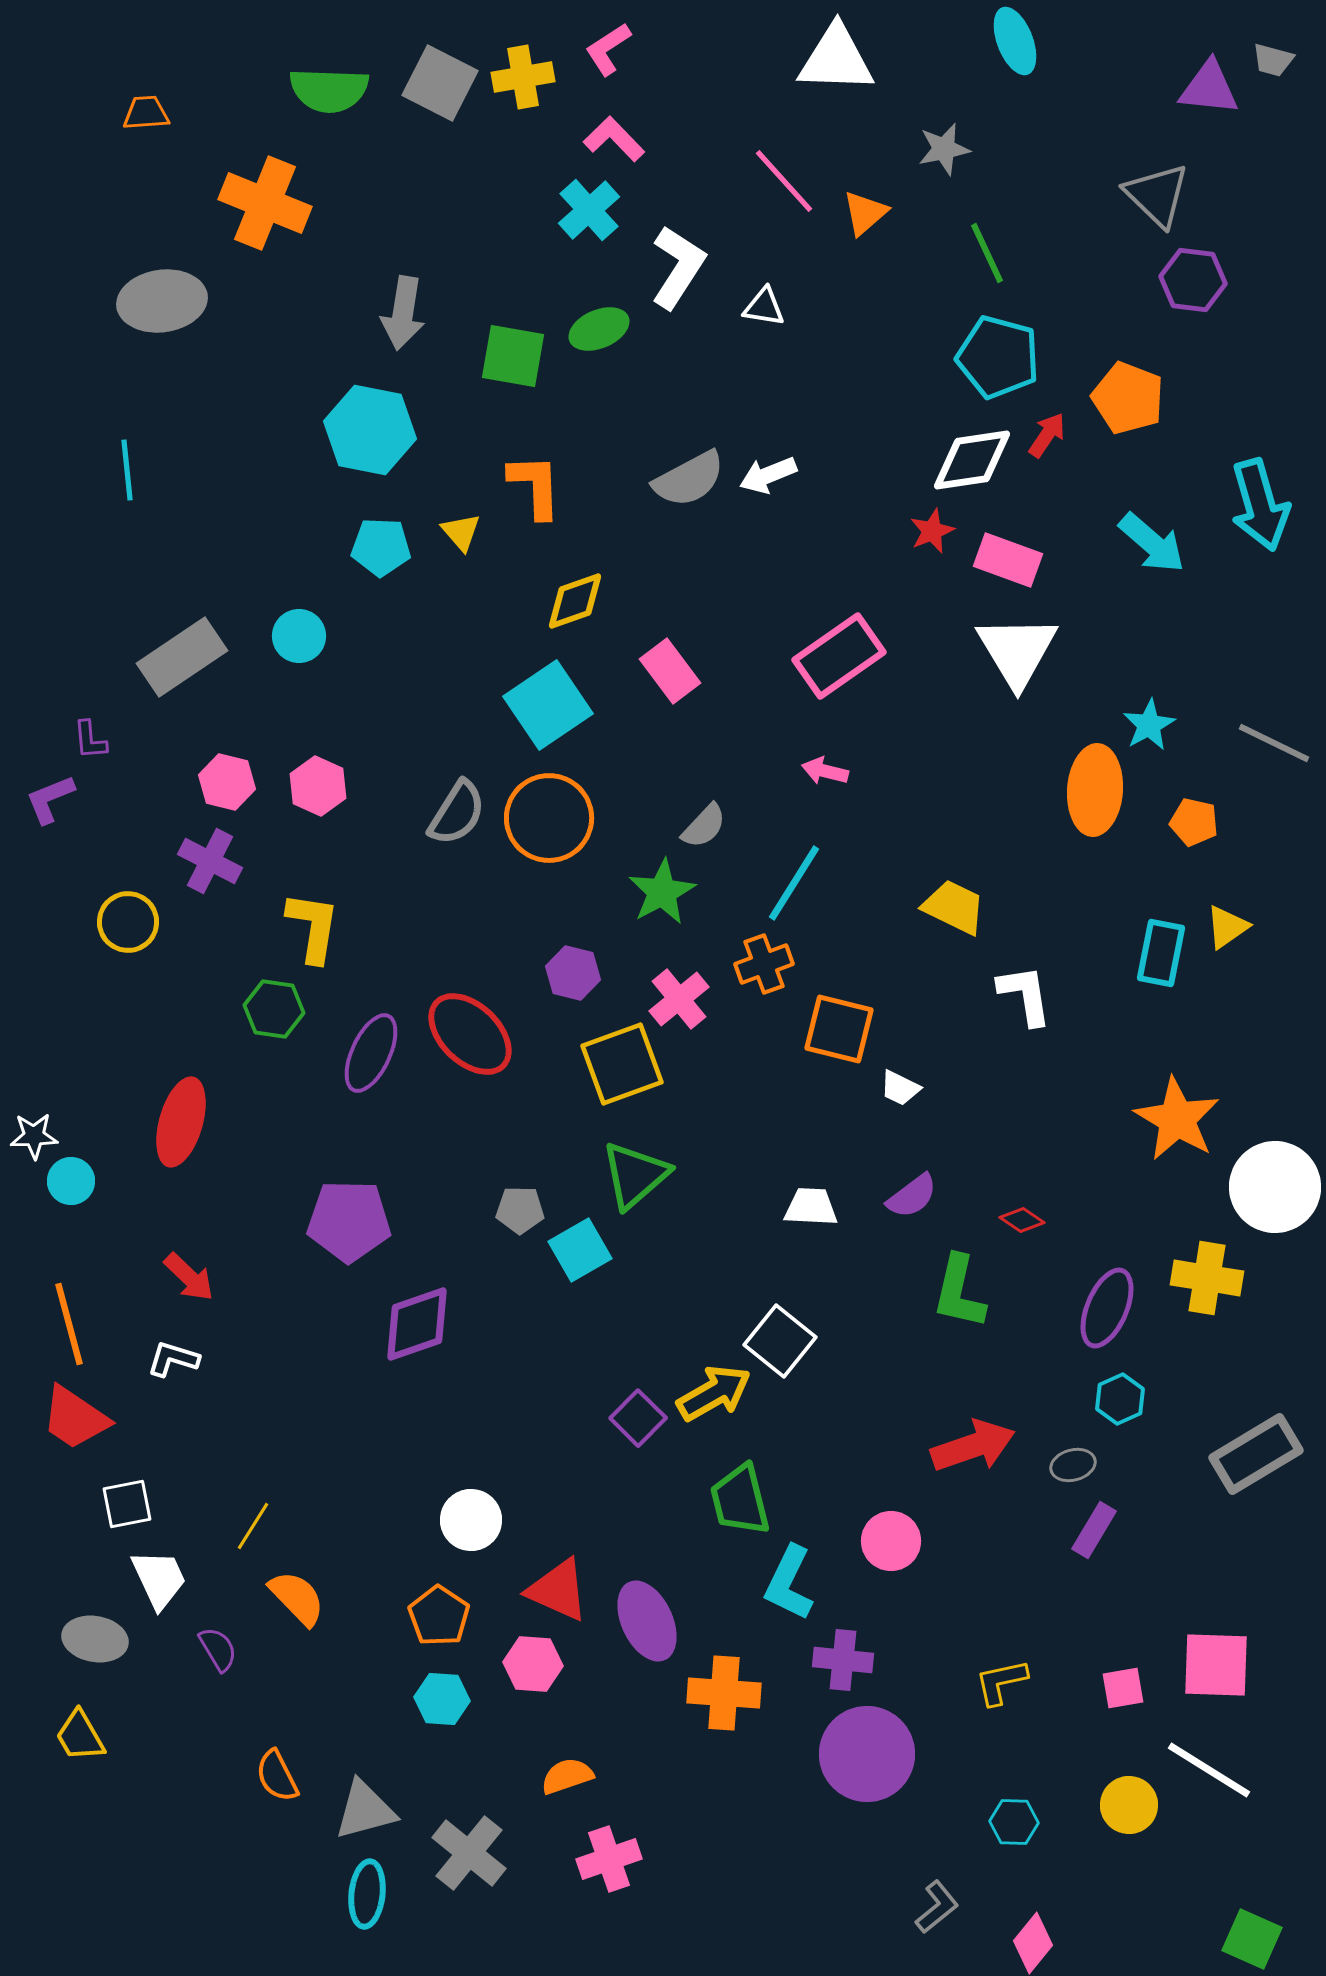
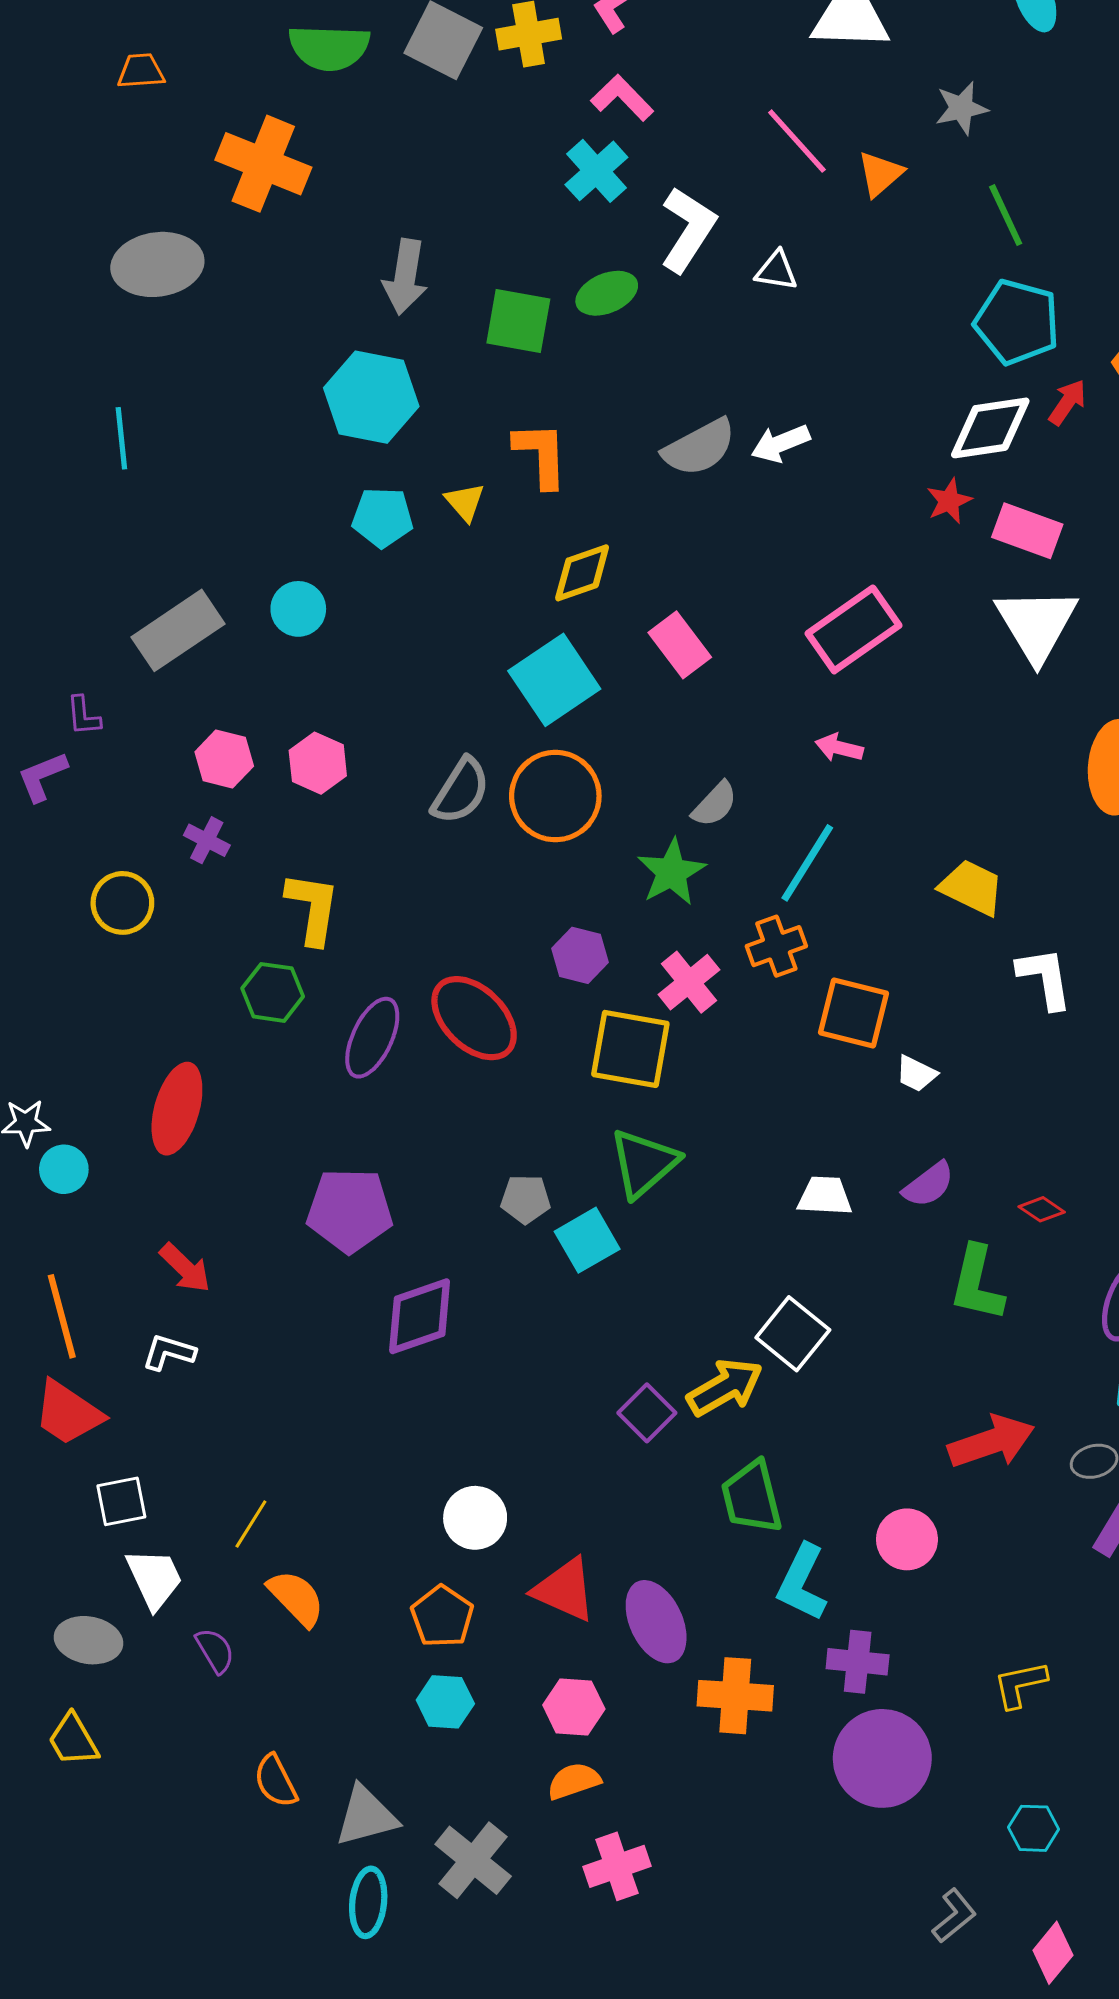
purple cross: (210, 861) -> (207, 840), size x0.7
yellow square: (622, 1064) -> (630, 1049), turned 30
pink hexagon: (533, 1664) -> (574, 1707), moved

